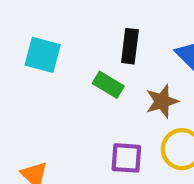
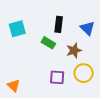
cyan square: (43, 55) -> (17, 29), turned -30

